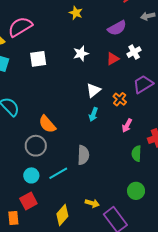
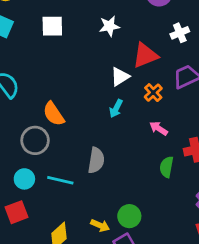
red triangle: (113, 59) -> (145, 55), moved, size x1.5
pink arrow: (127, 125) -> (159, 128), turned 88
cyan line: (58, 173) -> (60, 180), turned 36
green circle: (136, 191) -> (129, 216), moved

